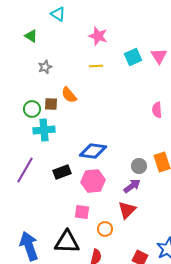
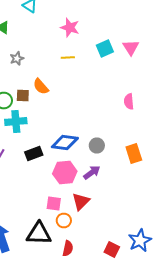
gray circle: (139, 166) -> (97, 146), moved
black rectangle: (62, 172) -> (34, 154), moved
purple arrow: (132, 186) -> (92, 172), moved
red triangle: (127, 210) -> (81, 202), moved
orange circle: (105, 229) -> (64, 220), moved

